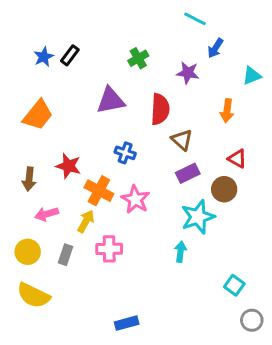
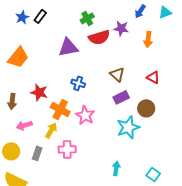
cyan triangle: (252, 76) -> (165, 12), moved
red semicircle: (160, 109) -> (99, 37), moved, turned 70
orange arrow: (227, 111) -> (148, 39), moved
red triangle: (237, 159) -> (153, 77), moved
cyan arrow: (180, 252) -> (116, 168), moved

